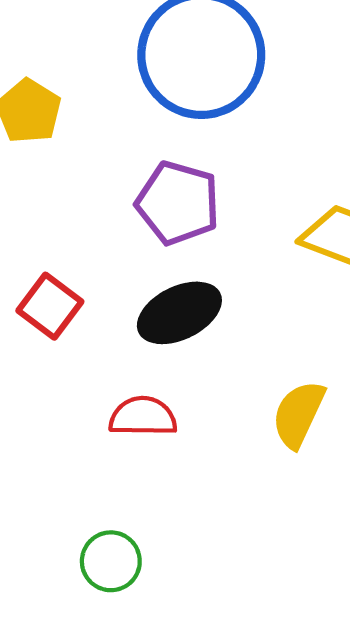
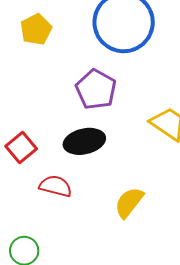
red square: (50, 306) -> (21, 147), moved

